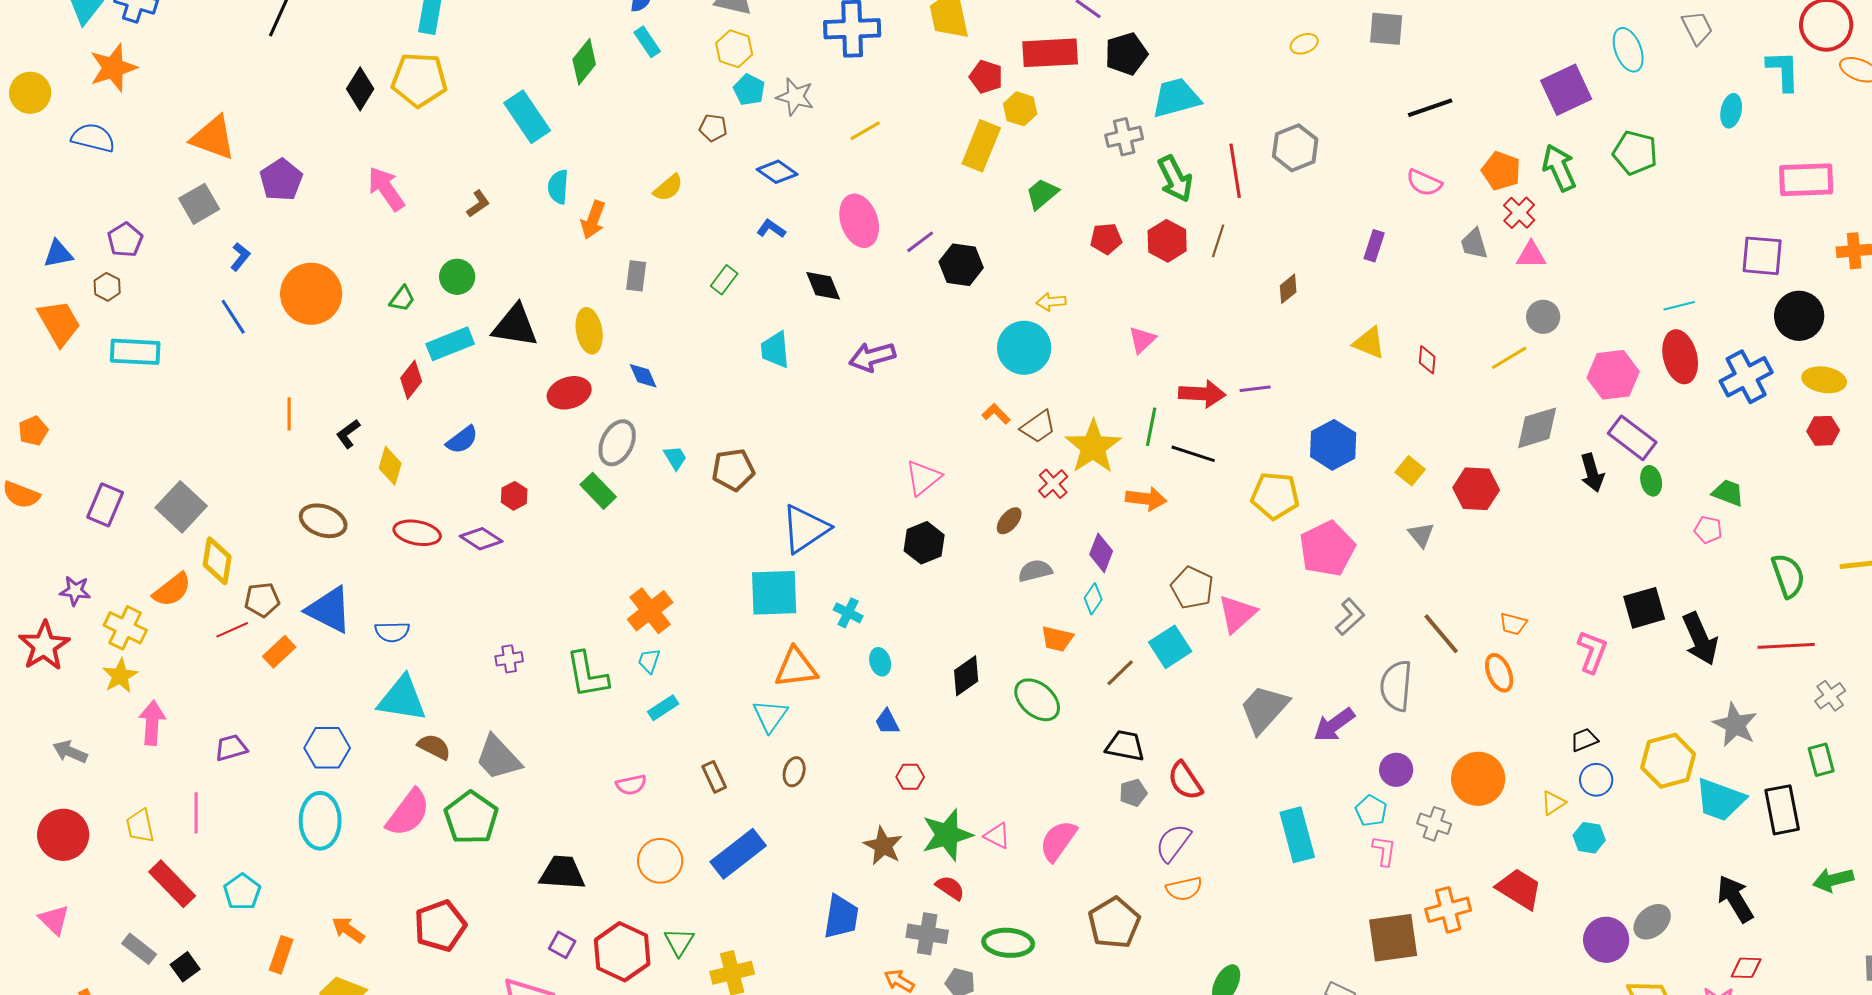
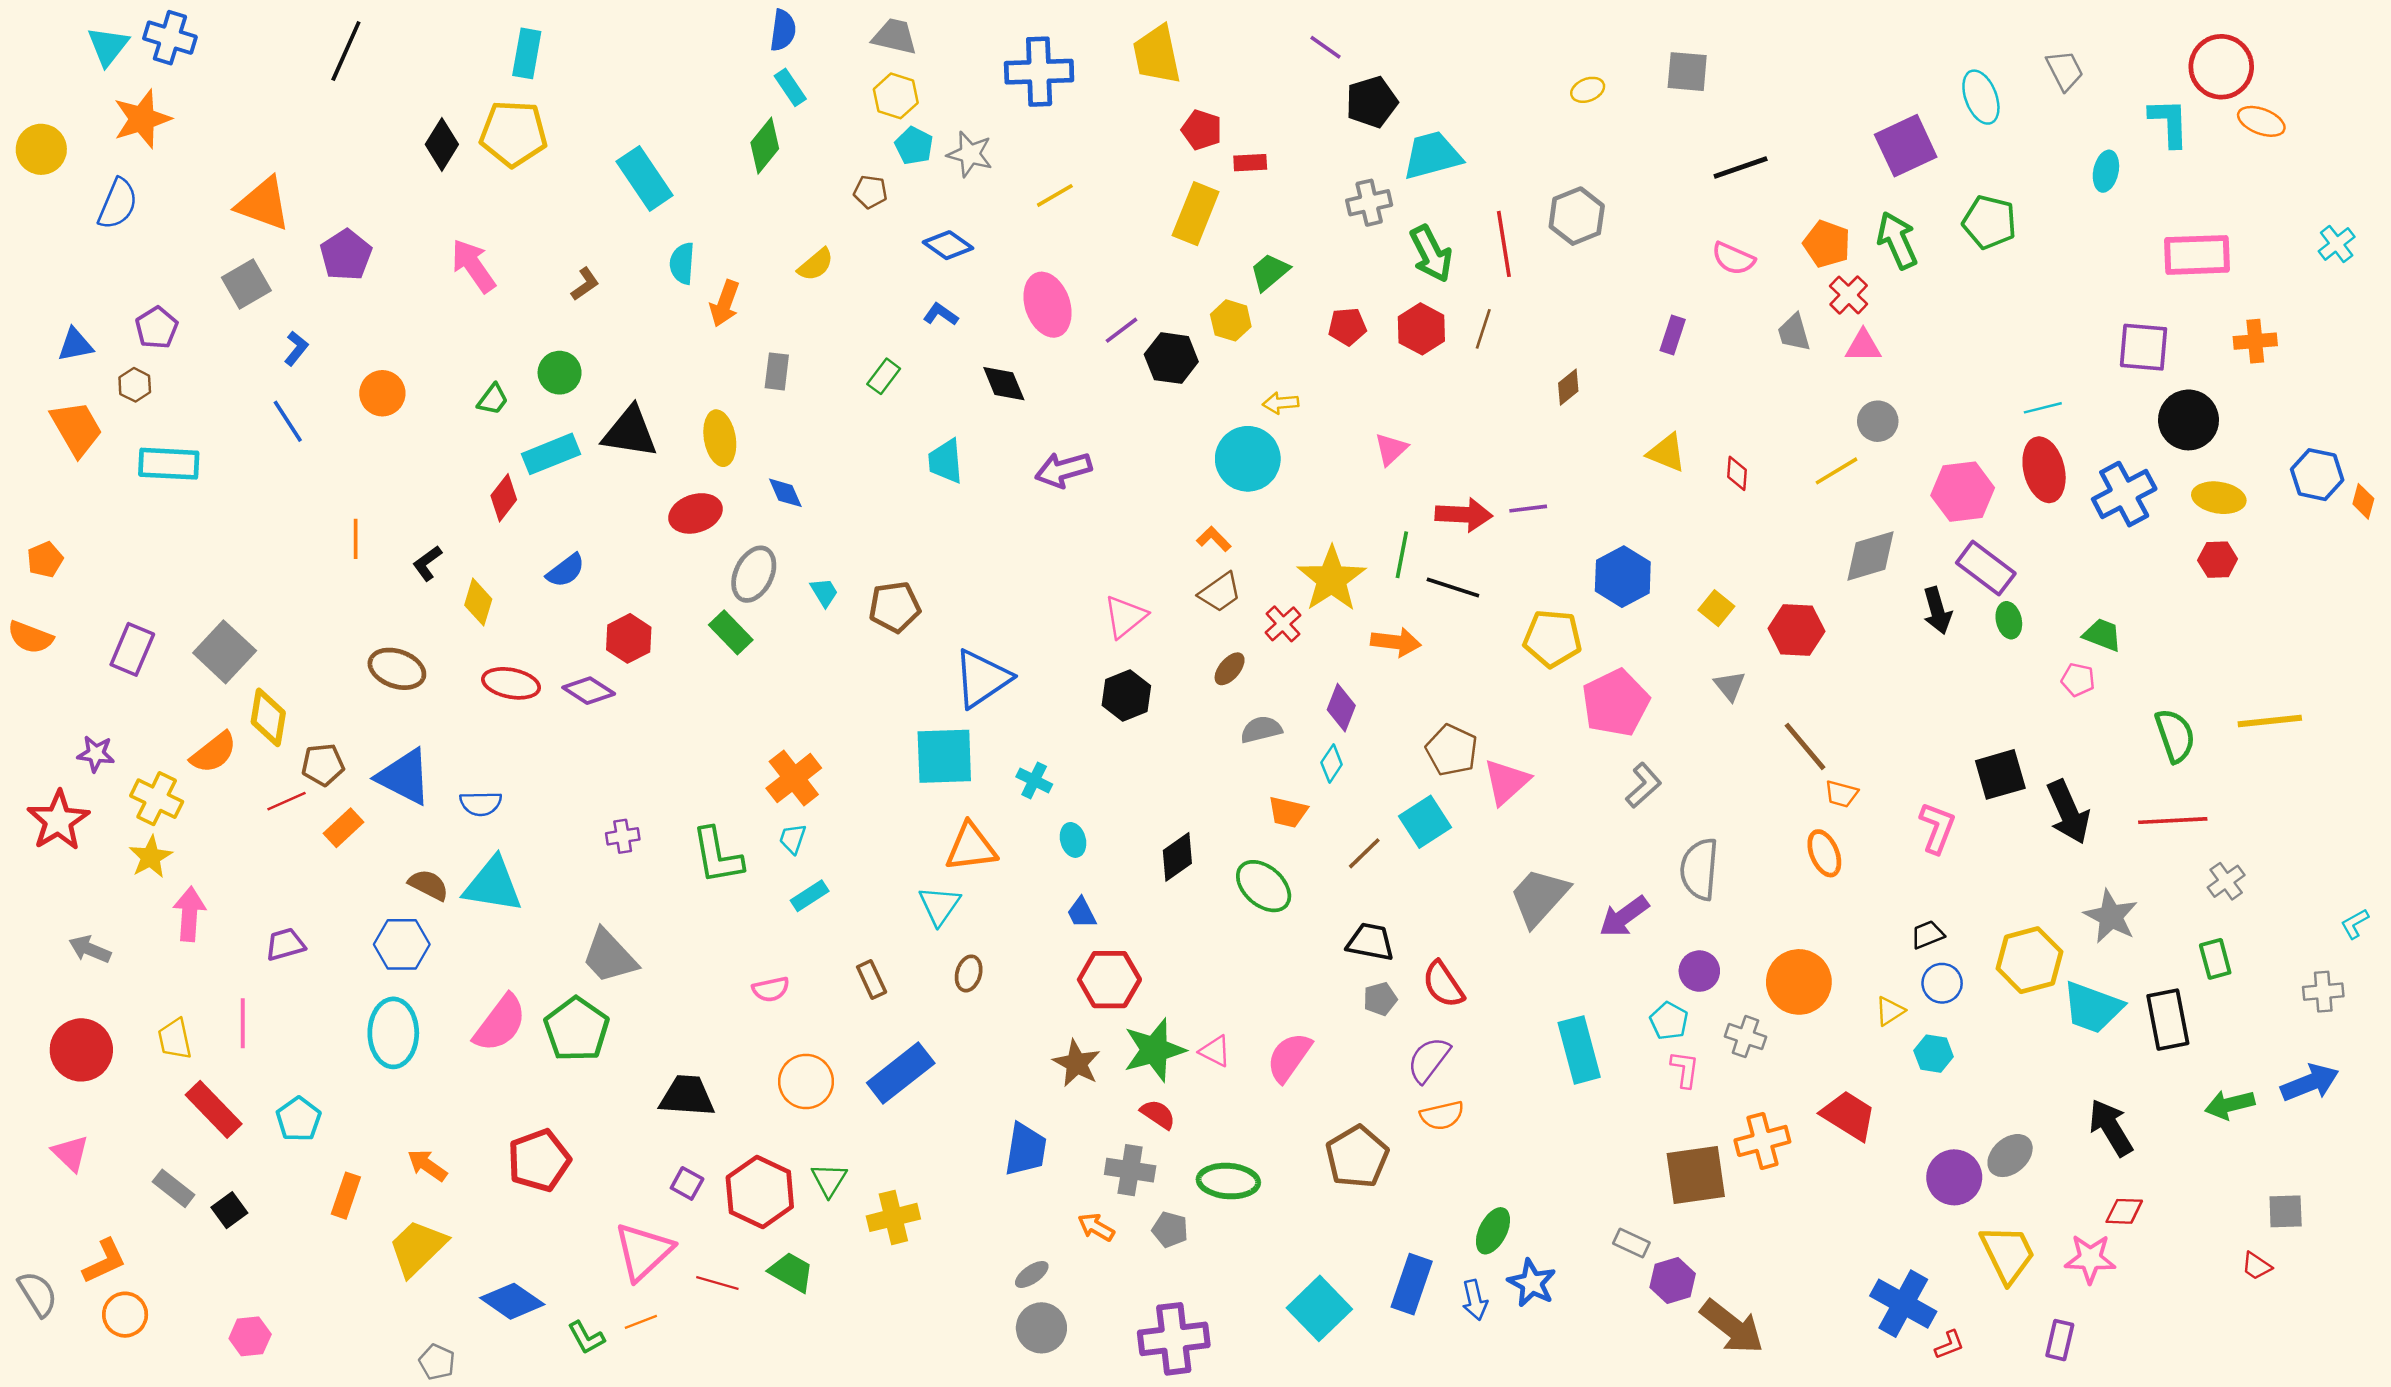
red rectangle: (1050, 53) -> (1250, 163), moved, size x0.5
green diamond: (584, 62) -> (765, 146), moved
yellow hexagon: (1020, 109) -> (1231, 320), moved
blue semicircle: (93, 138) -> (118, 204), turned 99
orange circle: (311, 294) -> (382, 393), size x0.6
brown trapezoid: (1038, 427) -> (1220, 592), moved
red hexagon: (514, 496) -> (629, 638), size x1.4
brown line: (1441, 634) -> (1805, 746), moved
brown semicircle: (434, 747) -> (428, 885), moved
red hexagon: (910, 777) -> (1109, 980), size x1.8

